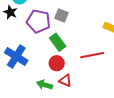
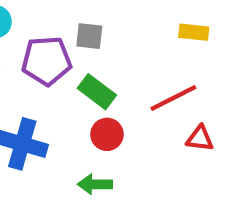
red triangle: (65, 81) -> (200, 138), moved

